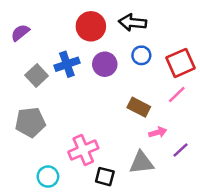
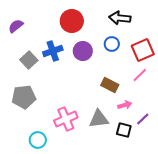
black arrow: (133, 23) -> (120, 18), moved
gray triangle: (141, 163) -> (99, 119), moved
black square: (105, 177) -> (124, 130), moved

